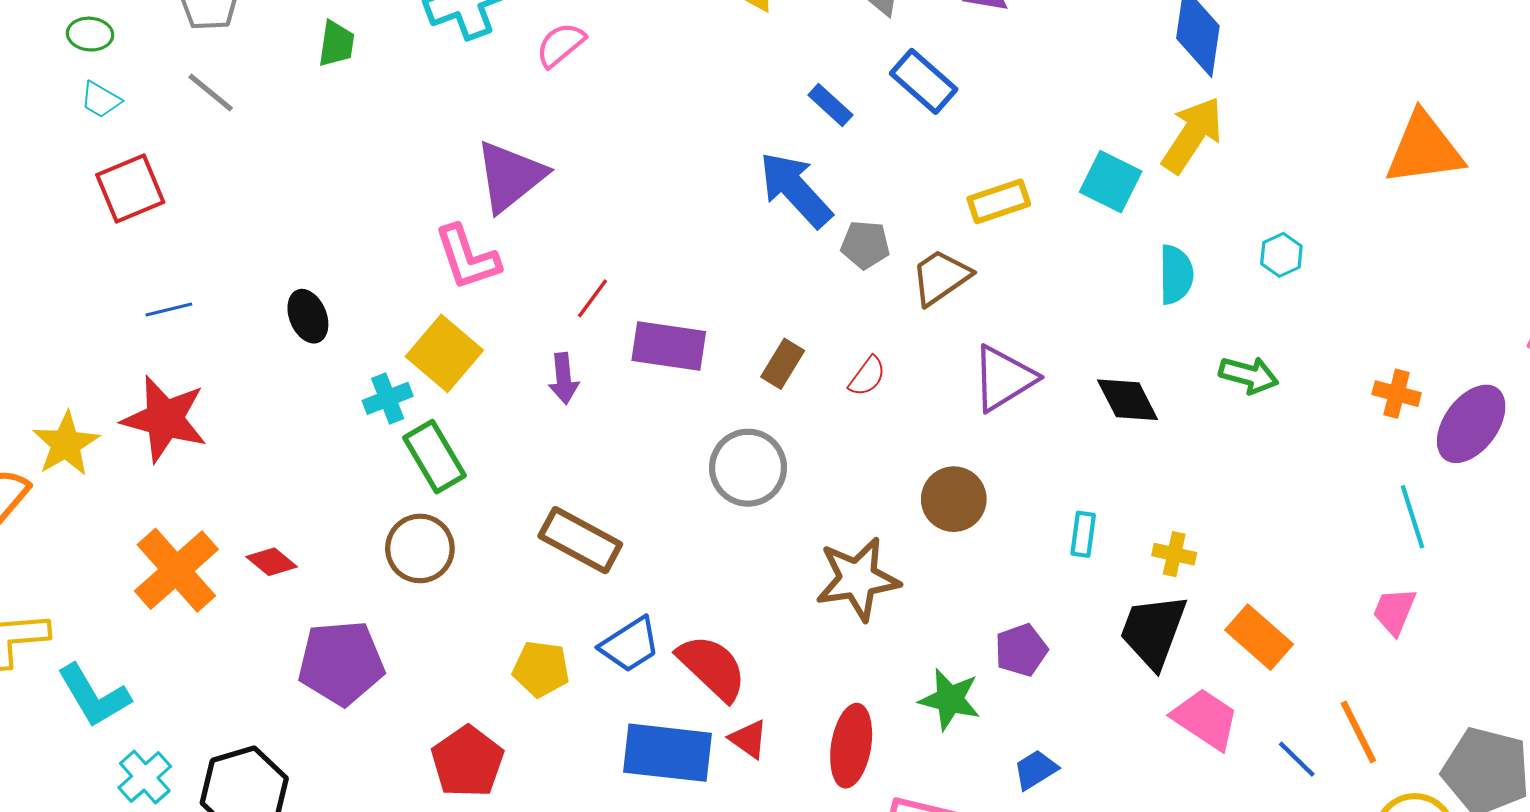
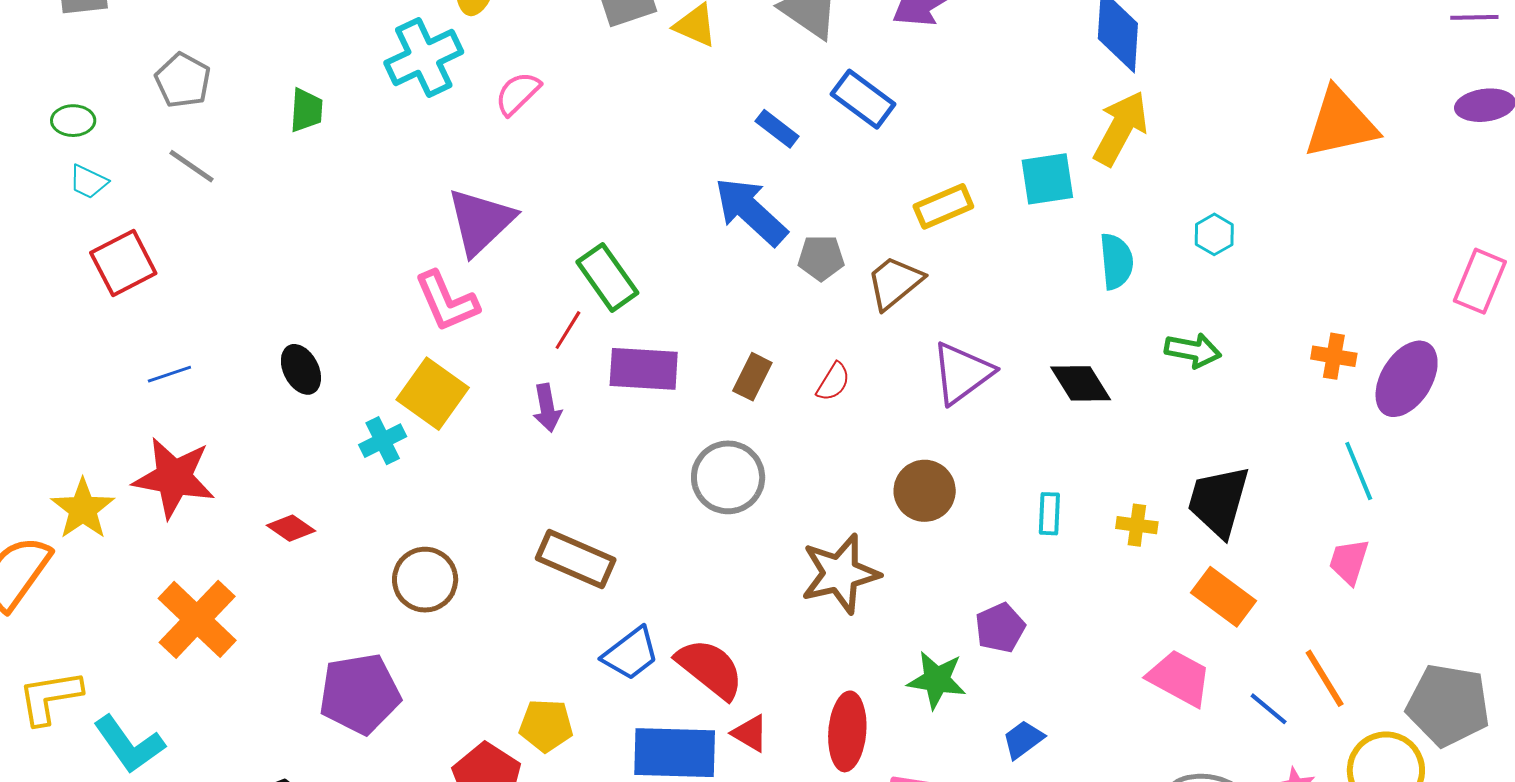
cyan square: (1111, 182) -> (1047, 179), turned -30
green rectangle: (435, 457) -> (607, 277), moved
red diamond: (272, 562) -> (291, 528), moved
black trapezoid: (1153, 631) -> (1218, 501), moved
yellow pentagon: (541, 669) -> (546, 725), moved

